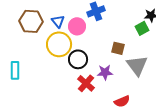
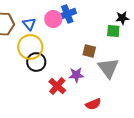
pink circle: (77, 26) -> (53, 19), moved
green square: (142, 28) -> (113, 31), turned 32
black circle: (78, 59) -> (36, 62), moved

